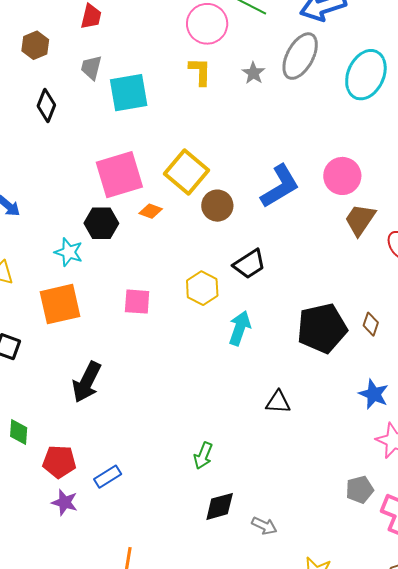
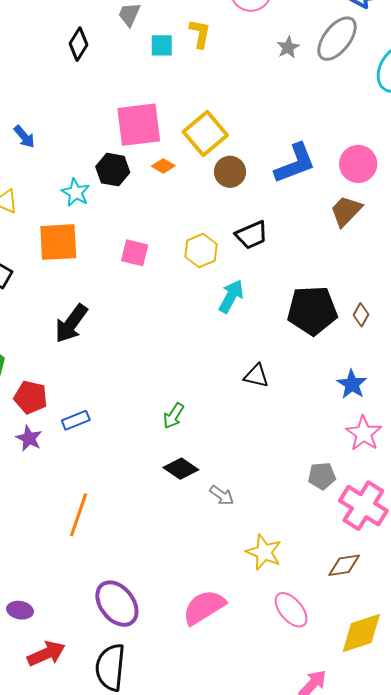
yellow L-shape: (200, 72) -> (200, 34), moved
cyan square: (129, 93) -> (162, 45), size x0.6
brown trapezoid: (360, 220) -> (346, 211), moved
black diamond: (220, 506) -> (181, 469), turned 40

